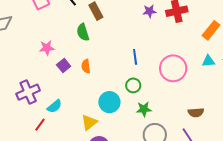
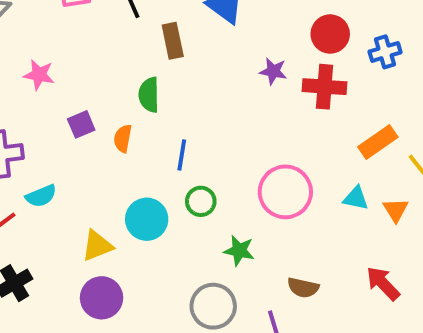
green semicircle: (83, 32) -> (149, 95), moved
pink star: (47, 48) -> (39, 75), moved
blue line: (135, 57) -> (182, 155), moved
green star: (144, 109) -> (239, 251), moved

